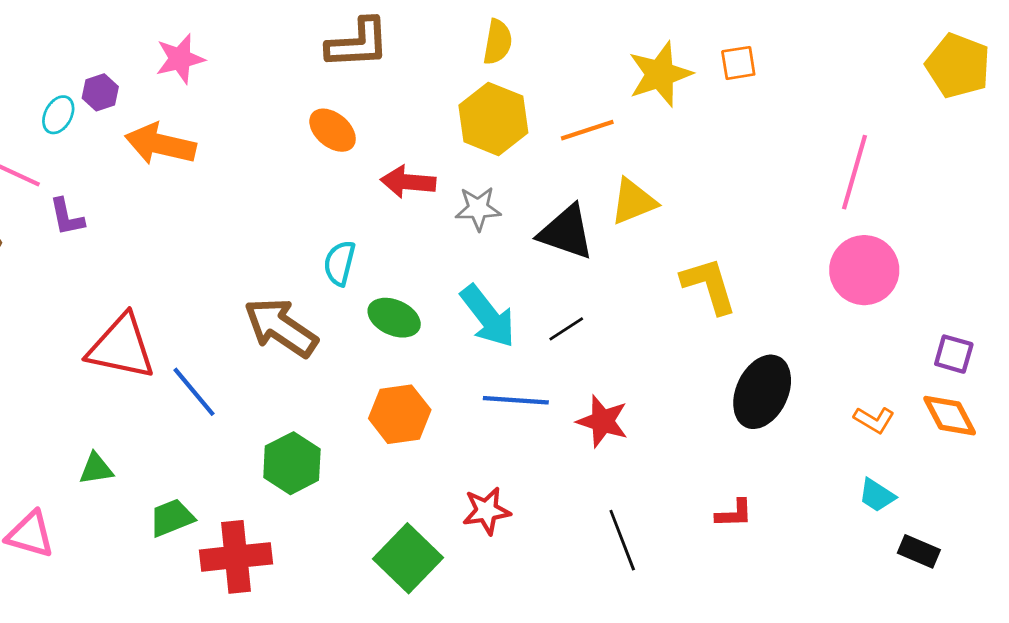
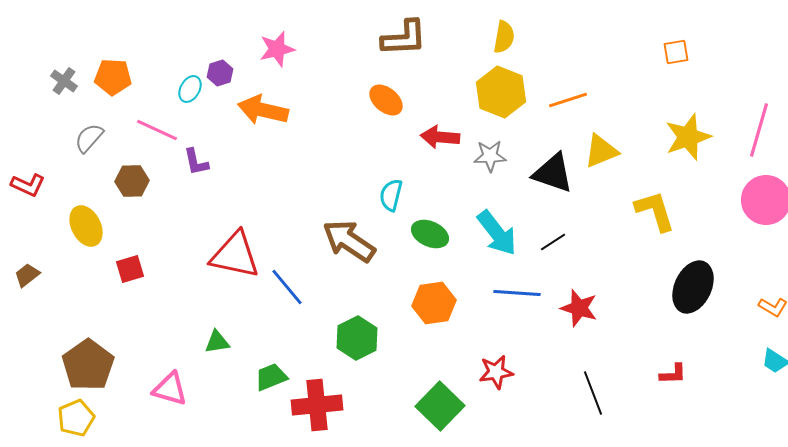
yellow star: (660, 74) -> (688, 137), moved

